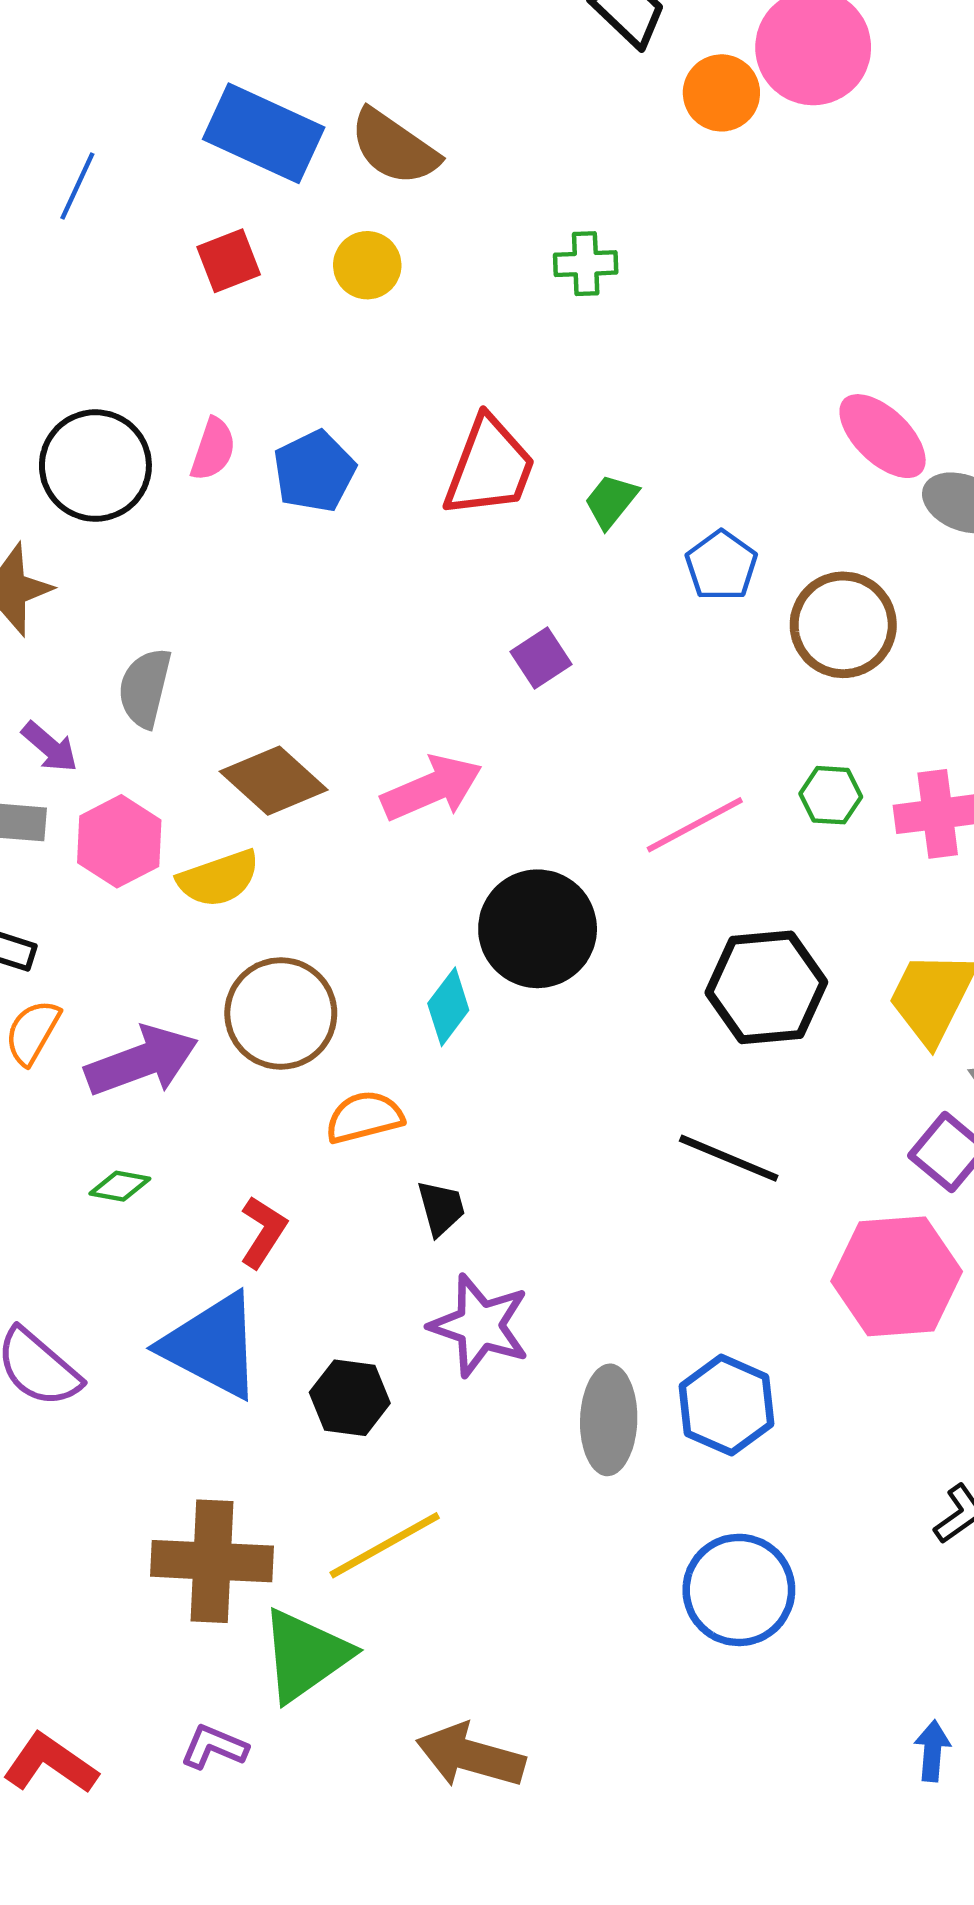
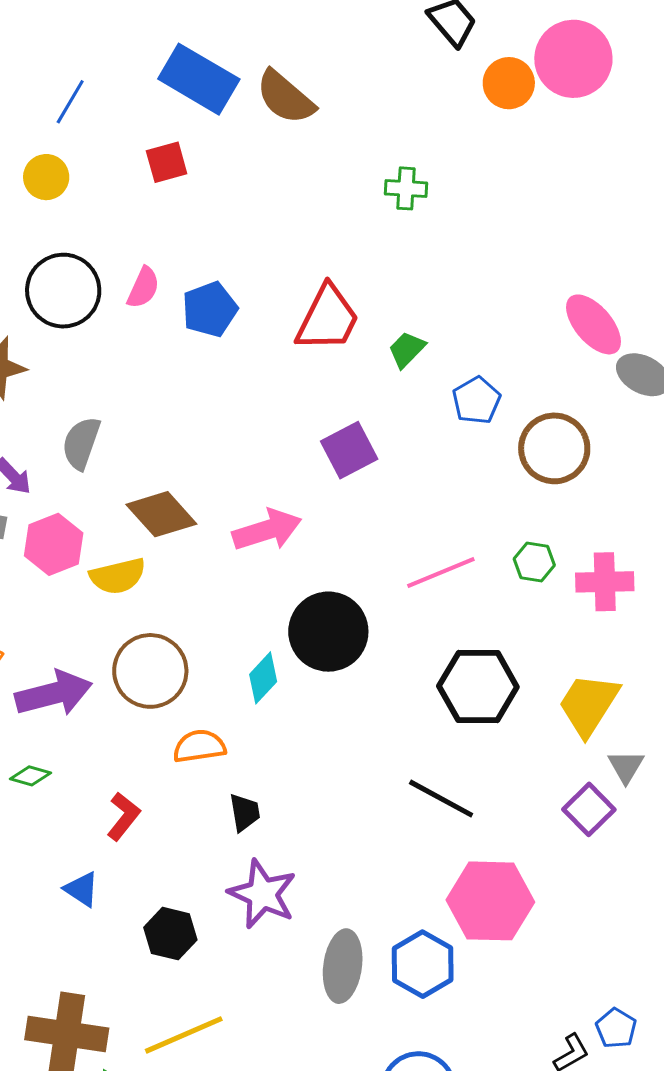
yellow circle: (367, 265) -> (46, 177), moved
purple square: (541, 658) -> (349, 450), size x1.4
pink hexagon: (897, 1276) -> (490, 901), moved
blue triangle: (212, 1346) -> (82, 889), size x0.5

